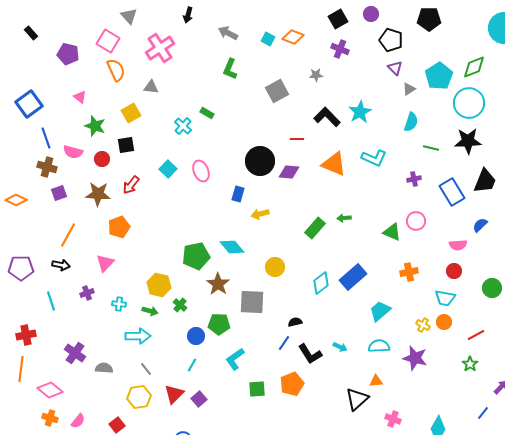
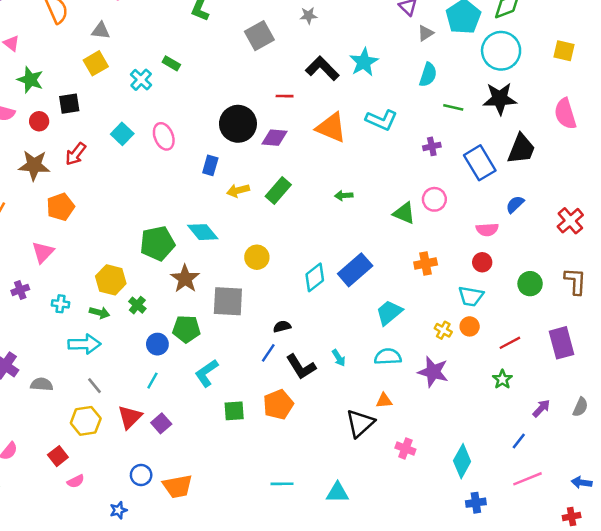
yellow square: (131, 113) -> (96, 63), moved
green rectangle: (315, 228) -> (278, 191), moved
cyan arrow: (340, 347) -> (339, 358), turned 32

